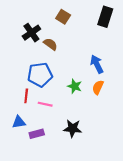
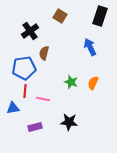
brown semicircle: (50, 44) -> (44, 53), moved, turned -112
blue arrow: (97, 64) -> (90, 47), moved
blue pentagon: (40, 75) -> (24, 68), moved
blue triangle: (19, 122) -> (13, 108), moved

